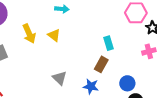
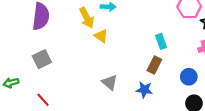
yellow arrow: (29, 34) -> (87, 18), moved
blue circle: (127, 83) -> (189, 77), moved

